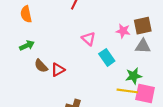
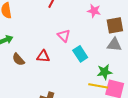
pink star: (123, 31) -> (94, 11), moved
red triangle: (58, 70) -> (43, 56), moved, turned 32

